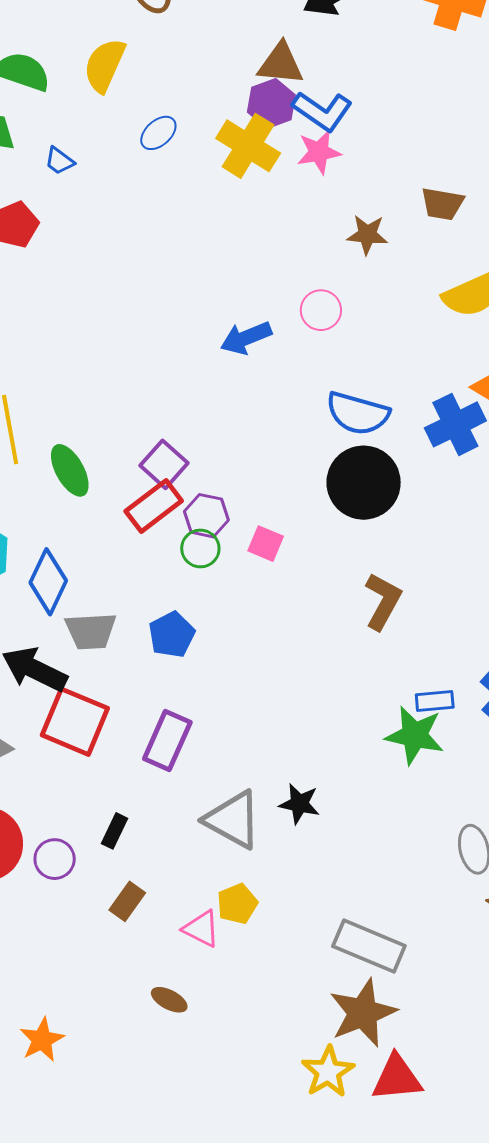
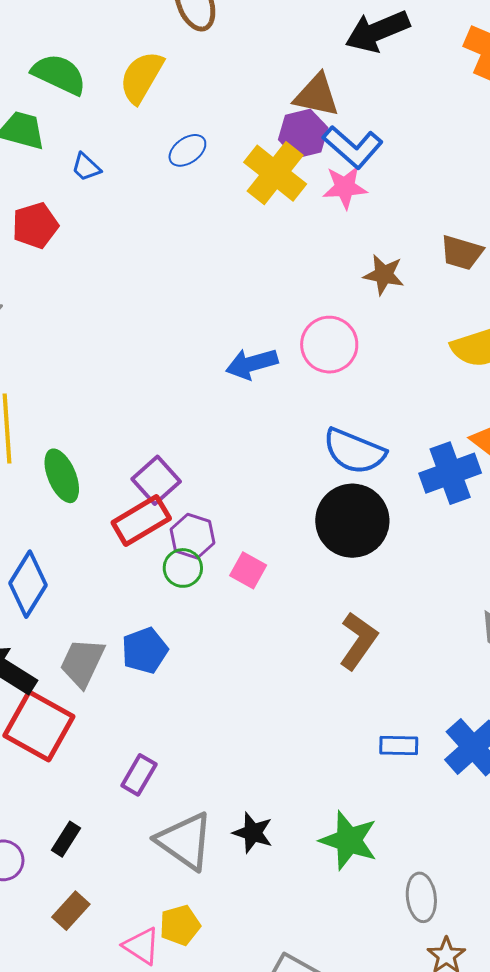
pink circle: (321, 310) -> (329, 345), size x1.4
gray trapezoid: (91, 631) -> (82, 663), moved, turned 112
green star: (415, 735) -> (349, 840), moved
purple rectangle: (167, 741) -> (139, 775), moved, size x0.7

